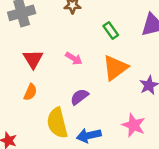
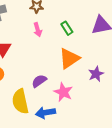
pink arrow: (74, 58) -> (38, 30), moved, turned 40
pink star: (134, 125) -> (63, 92), moved

